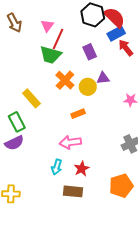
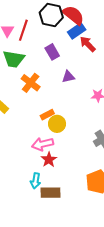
red line: (58, 39) -> (23, 30), moved
yellow circle: (88, 87) -> (57, 124), moved
cyan arrow: (57, 167) -> (35, 181), moved
red star: (82, 169) -> (49, 160), moved

